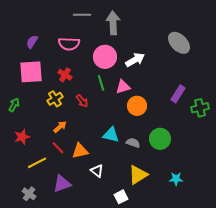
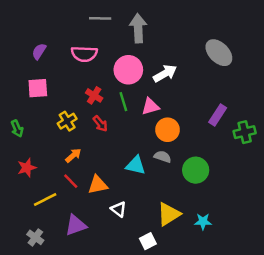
pink square: (31, 72) -> (38, 88), size x0.7
red cross: (65, 75) -> (94, 95), moved
green arrow: (14, 105) -> (17, 129), turned 128
gray semicircle: (133, 143) -> (163, 157), moved
cyan star: (176, 179) -> (203, 222), moved

